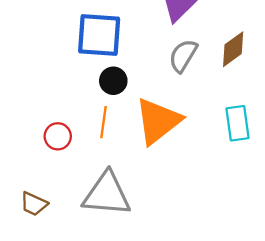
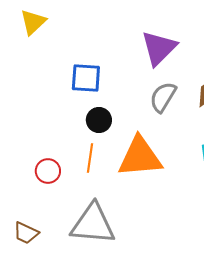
blue square: (99, 35) -> (86, 78), size x0.7
orange triangle: (158, 121) -> (140, 157), turned 33

